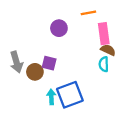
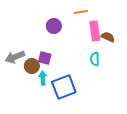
brown semicircle: (108, 50) -> (108, 37), moved
gray arrow: (16, 62) -> (15, 57), turned 84
cyan arrow: (51, 97) -> (43, 78), moved

